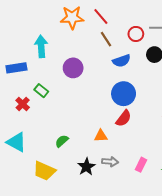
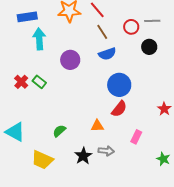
blue semicircle: (121, 61) -> (107, 54), moved
blue rectangle: (16, 68) -> (27, 17), moved
red cross: (23, 104) -> (21, 82), moved
pink rectangle: (141, 165) -> (136, 137), moved

